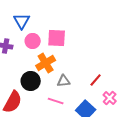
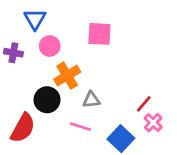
pink square: (57, 38) -> (99, 34), moved
red line: (96, 80) -> (144, 104), moved

